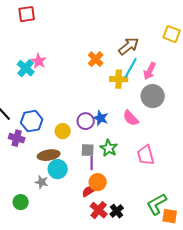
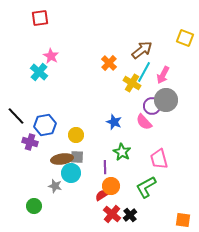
pink star: (39, 61) -> (51, 56), moved
yellow cross: (119, 79) -> (132, 83), turned 30
purple circle: (86, 121) -> (152, 106), moved
gray square: (88, 150) -> (77, 157), moved
green L-shape: (157, 204) -> (146, 187), moved

